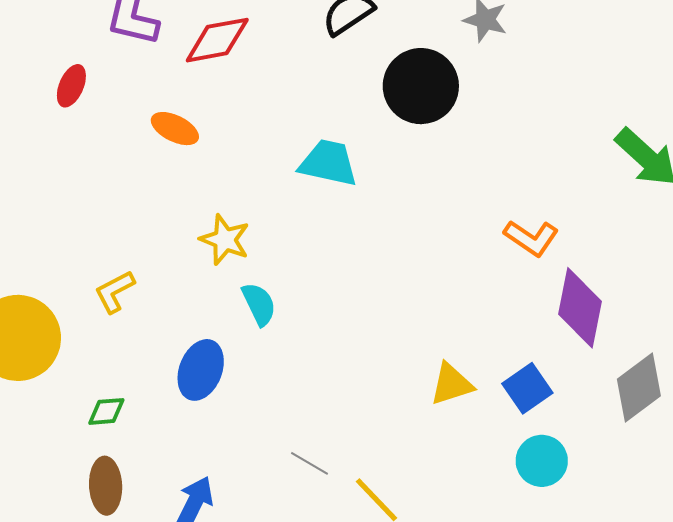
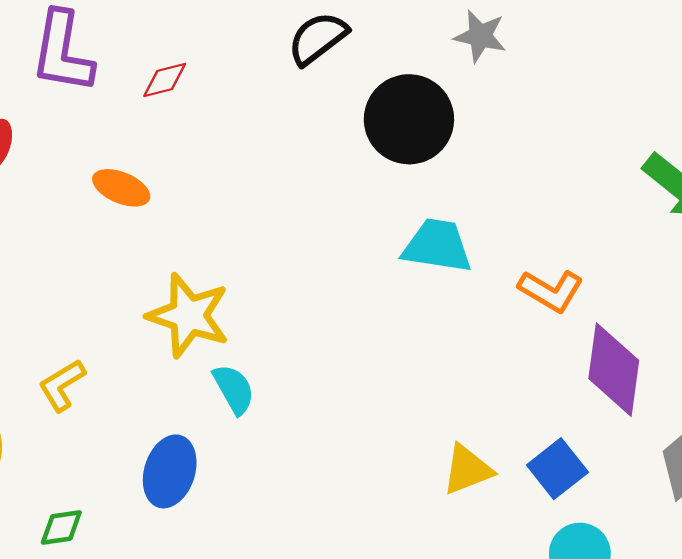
red diamond: (217, 40) -> (165, 80), size x0.6
cyan trapezoid: (328, 163) -> (437, 246), moved
yellow star: (225, 240) -> (189, 315), size x1.4

